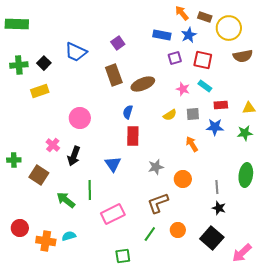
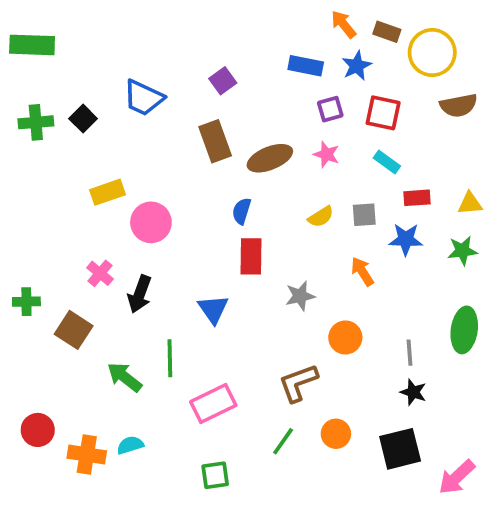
pink star: (183, 89) -> (326, 154), moved
yellow rectangle: (40, 91) -> (108, 192), moved
gray star: (156, 167) -> (300, 296), moved
black square: (212, 238) -> (400, 449), turned 35
green square: (123, 256) -> (215, 475), moved

